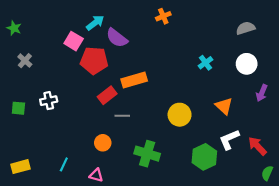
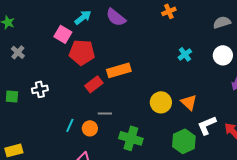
orange cross: (163, 16) -> (169, 11), moved
purple semicircle: (117, 38) -> (116, 17), moved
orange triangle: (224, 106) -> (189, 102), moved
gray line: (122, 116) -> (105, 113), moved
cyan line: (64, 164) -> (70, 125), moved

